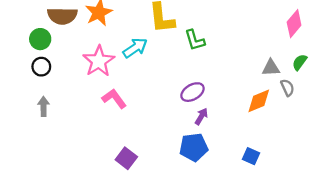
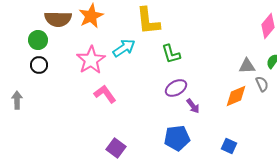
green L-shape: (195, 40) -> (171, 54), moved
gray arrow: (44, 106) -> (17, 100), moved
purple arrow: (201, 116) -> (193, 106), moved, turned 112

